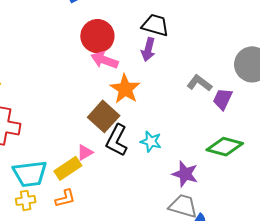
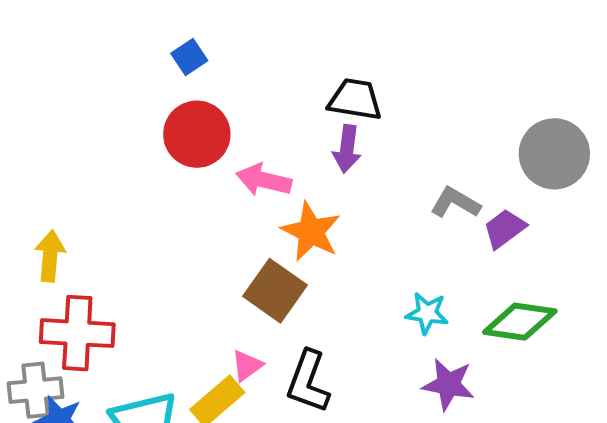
red circle: (97, 36) -> (197, 134), moved
purple trapezoid: (223, 99) -> (505, 229), turned 35
black L-shape: (117, 140) -> (308, 382), moved
cyan star: (151, 141) -> (427, 313), moved

